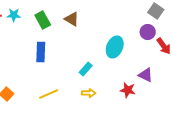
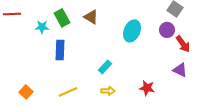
cyan star: (14, 15) -> (42, 27), moved
cyan ellipse: (115, 47) -> (132, 31), moved
purple triangle: (146, 75) -> (180, 70), moved

